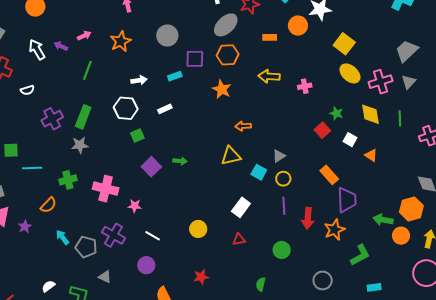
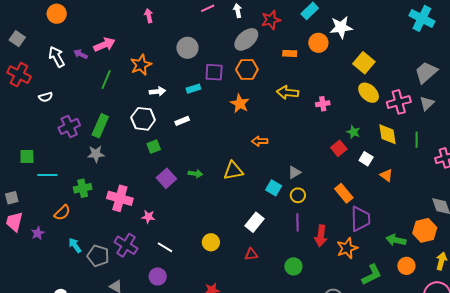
pink arrow: (84, 36) -> (104, 45), size x1.5
orange star: (121, 41) -> (141, 65), moved
yellow triangle: (231, 156) -> (233, 171), moved
orange circle: (401, 236) -> (406, 266), moved

